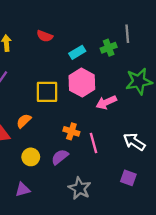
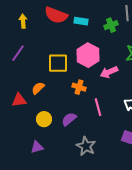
red semicircle: (45, 36) -> (56, 15), size x1.6
cyan rectangle: (77, 52) -> (81, 21), moved, turned 40
orange cross: (71, 131) -> (79, 87), moved

